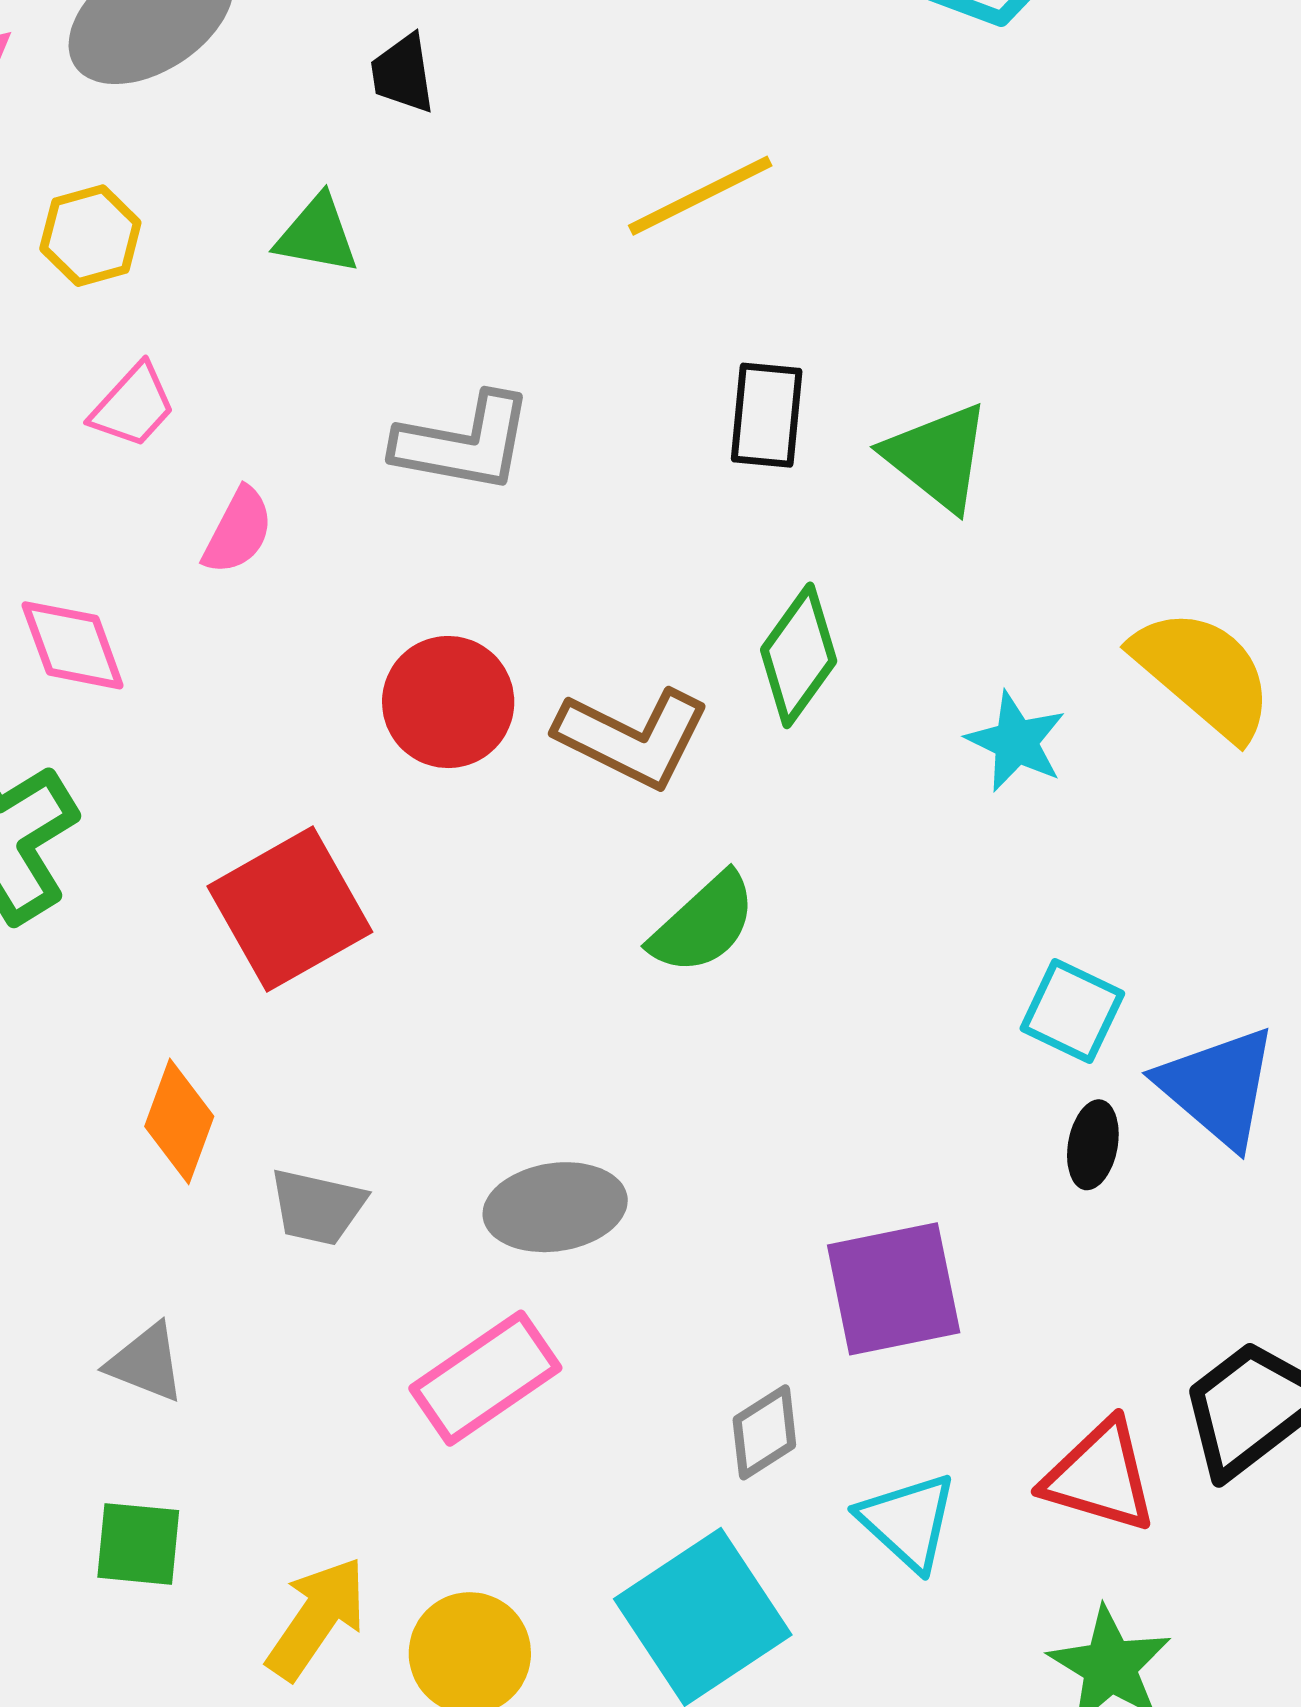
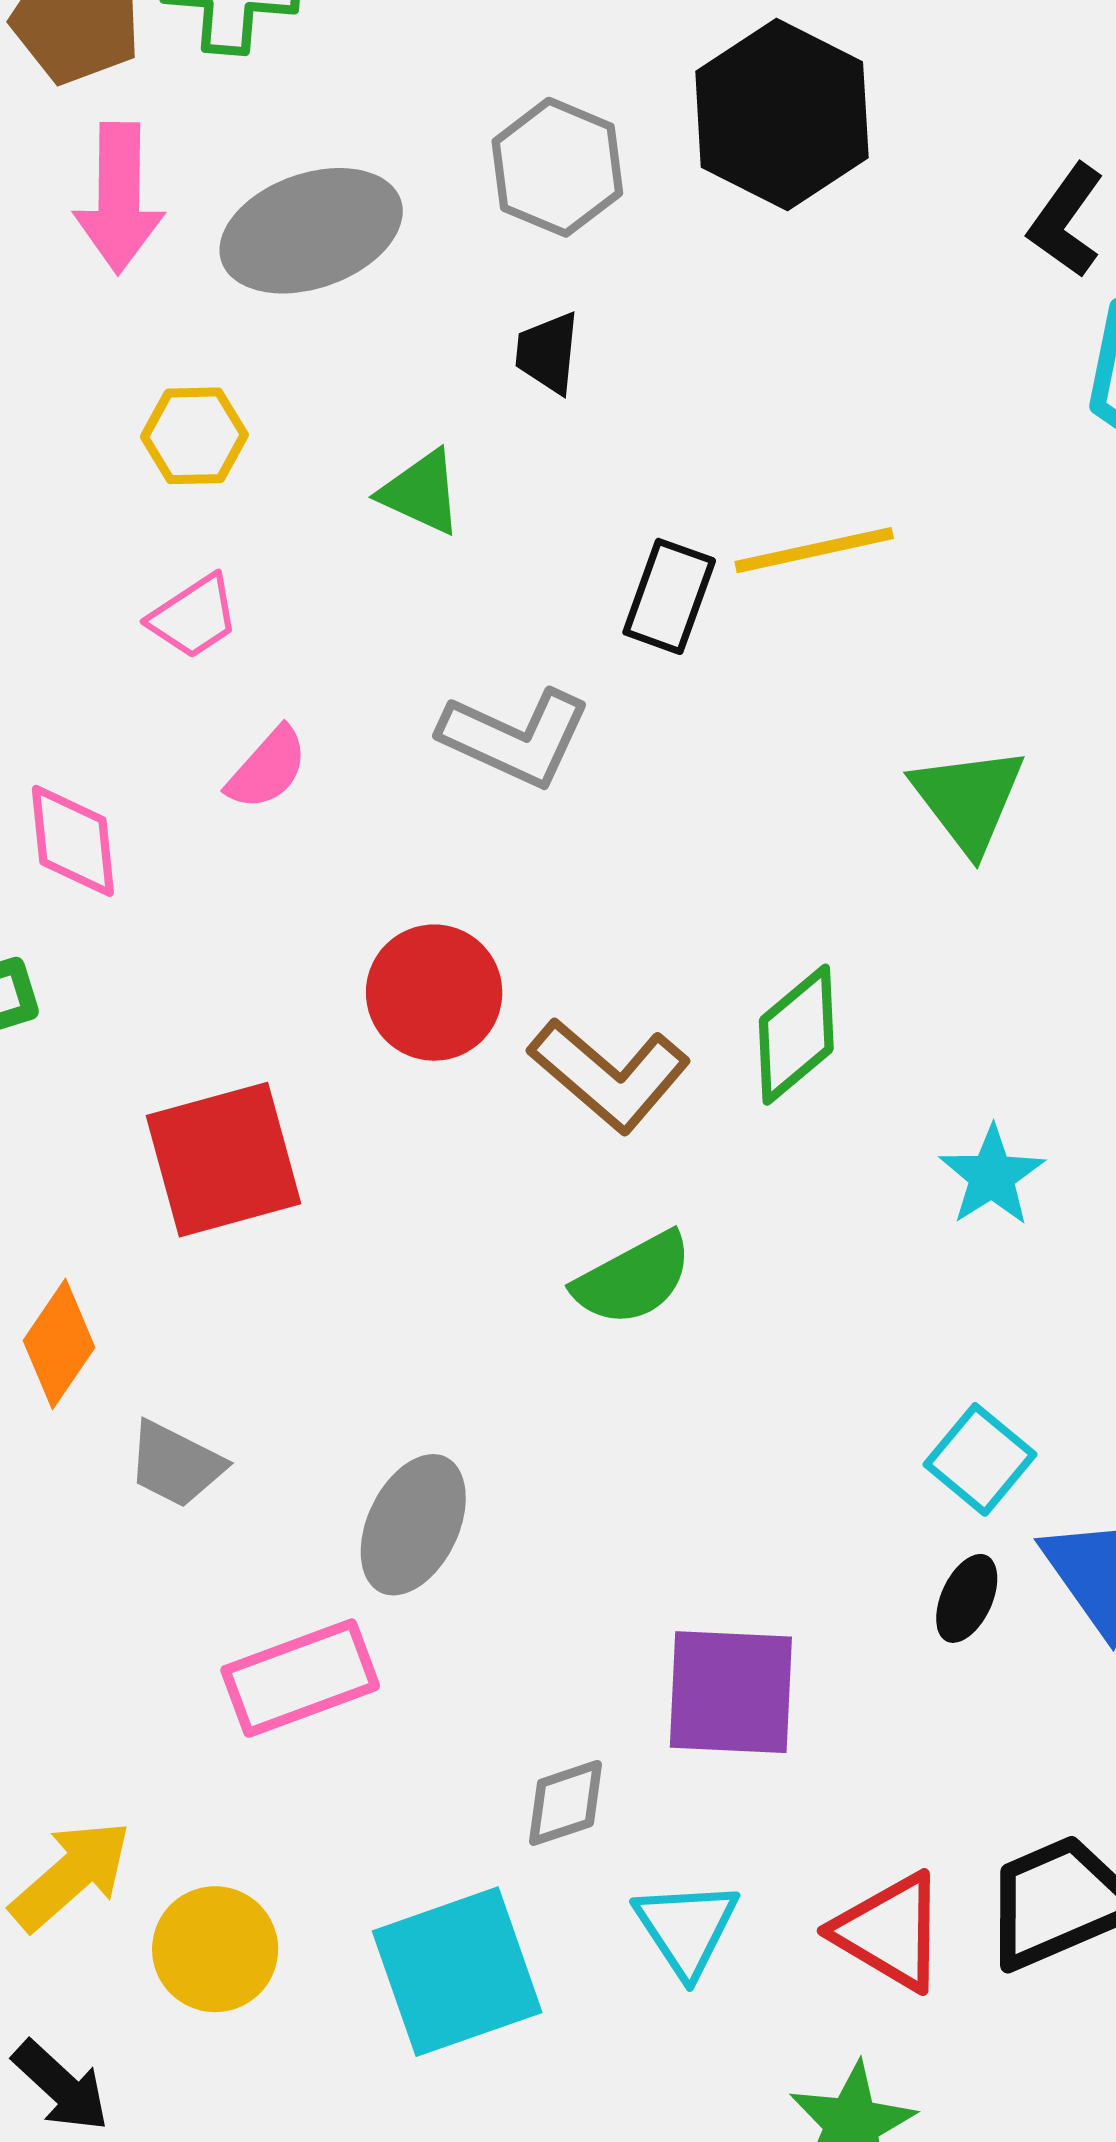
black rectangle: (767, 415) -> (669, 596), moved
green triangle: (937, 457) -> (968, 799), moved
gray ellipse: (555, 1207) -> (413, 1525), turned -70

